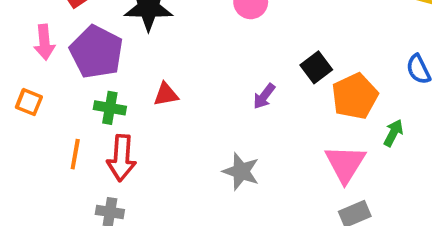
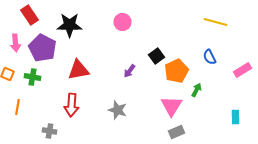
red triangle: (166, 94) -> (78, 70), size x1.6
green cross: (110, 108) -> (32, 77), moved
orange line: (75, 154) -> (18, 107), moved
red arrow: (121, 158) -> (72, 105), moved

